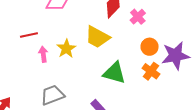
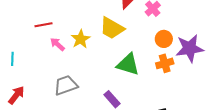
pink arrow: (43, 54) -> (57, 44), turned -42
orange cross: (151, 71) -> (165, 63), turned 36

